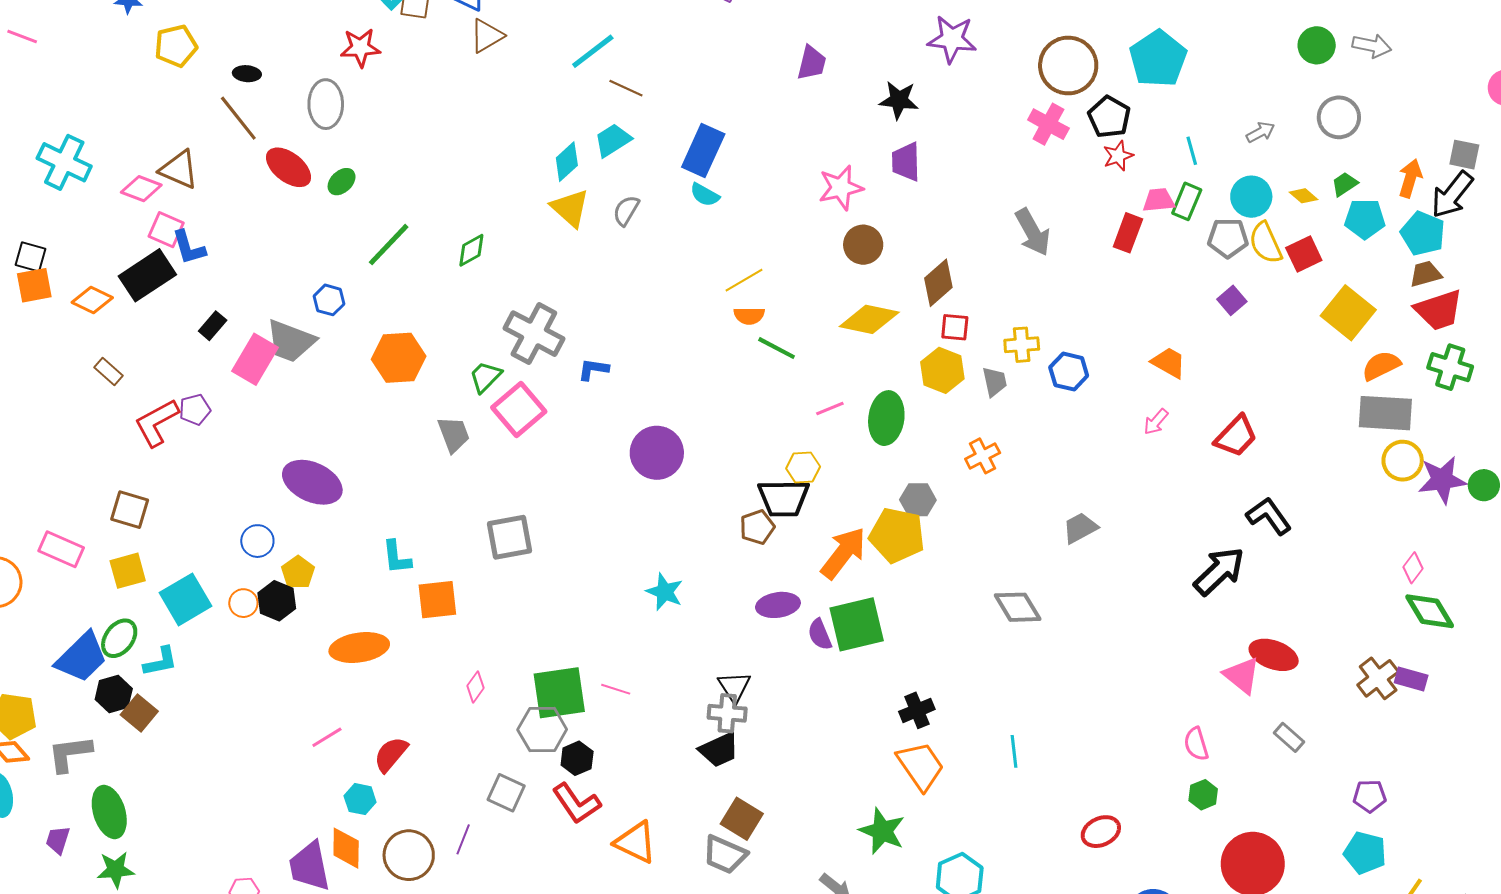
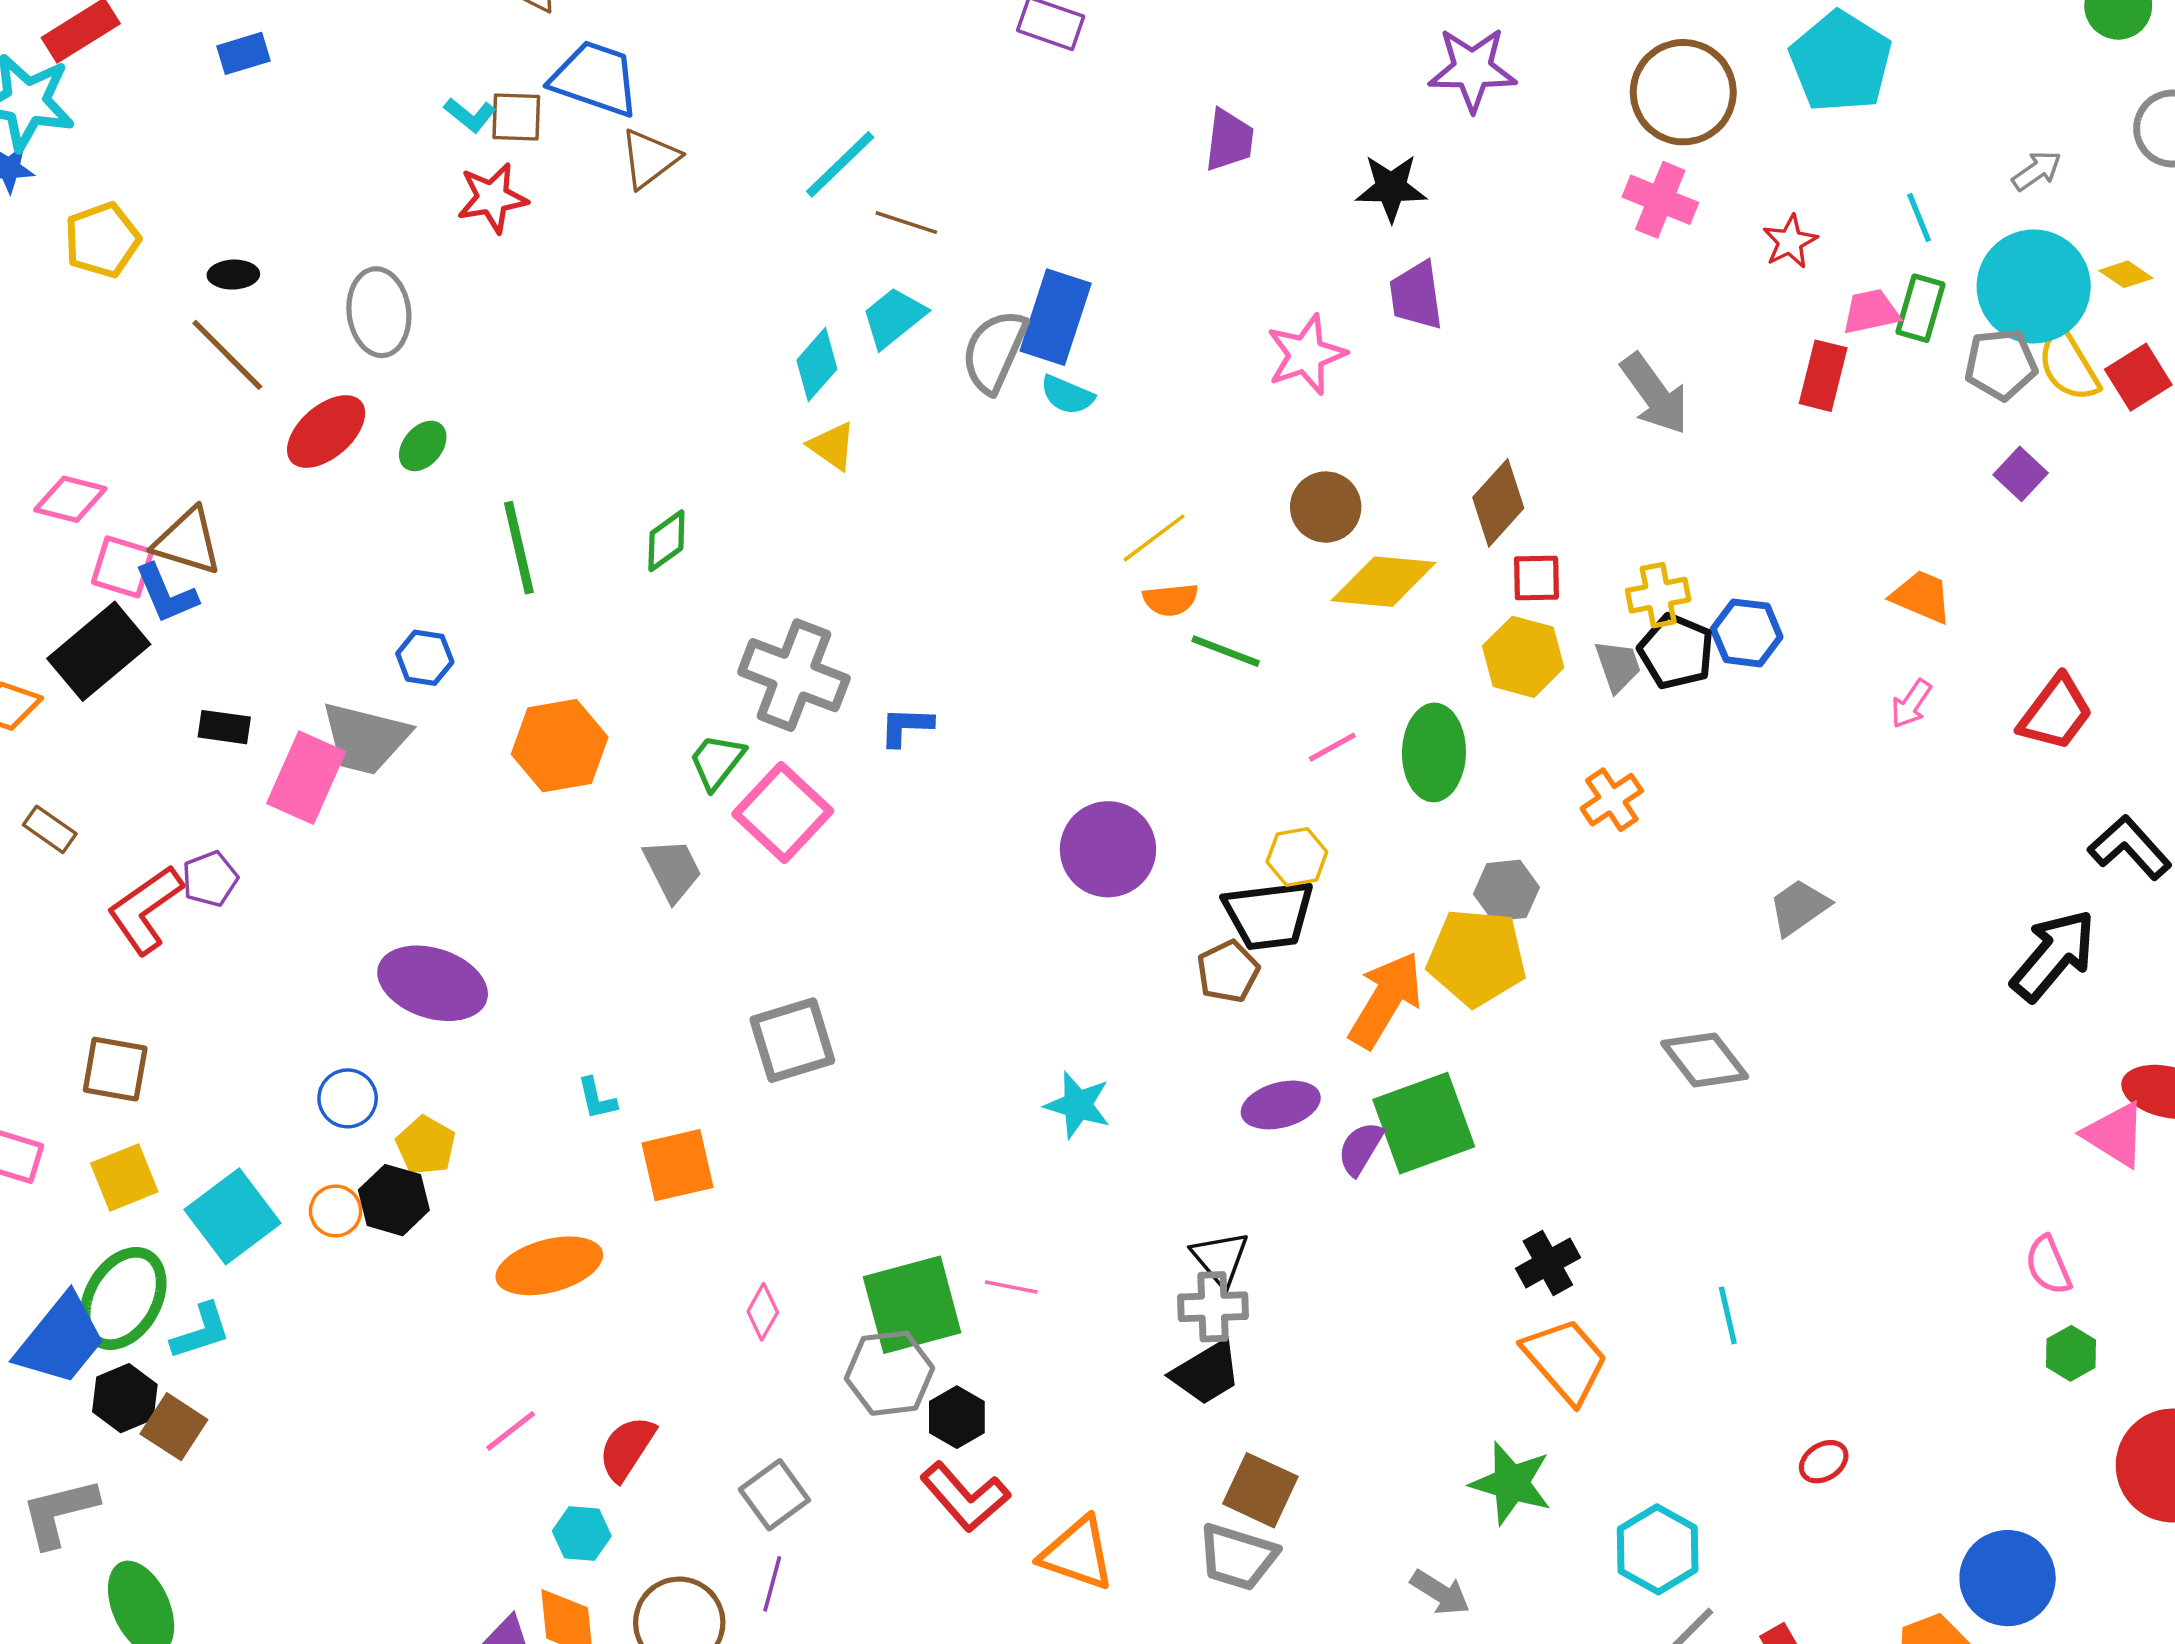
red star: (360, 48) -> (492, 198), moved
black pentagon: (1109, 117) -> (1676, 651), moved
red ellipse: (289, 167) -> (326, 432), turned -72
brown triangle: (179, 170) -> (188, 541), moved
cyan circle: (1251, 197) -> (2034, 286), size x1.5
yellow triangle: (570, 208) -> (832, 446), size x0.7
gray semicircle: (626, 211) -> (994, 351), moved, size x1.5
green line: (389, 245) -> (519, 548), turned -50
brown circle: (863, 245) -> (1326, 507), moved
black rectangle: (213, 326) -> (224, 727), turned 64
purple circle: (657, 453) -> (1108, 849), moved
cyan L-shape: (397, 557) -> (597, 1099), size x0.7
purple semicircle: (820, 634) -> (1361, 1148), turned 60
green ellipse: (119, 638) -> (123, 1299), size x1.4
gray square: (506, 793) -> (774, 1495), moved, turned 36
red ellipse: (1101, 832) -> (1824, 1462), moved, size x0.7

